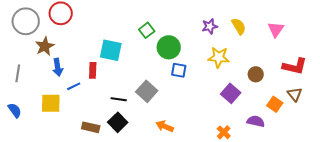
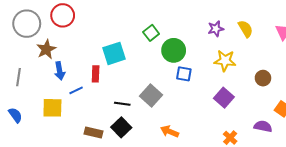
cyan square: (111, 50) -> (114, 53), turned -30
purple square: (231, 93) -> (224, 98), moved

